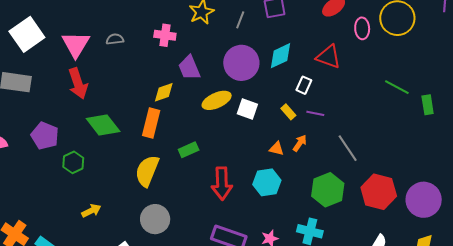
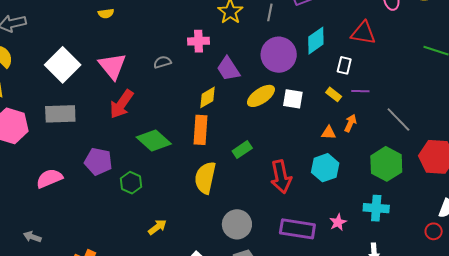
gray semicircle: (115, 39) -> (162, 62), moved
red arrow: (78, 83) -> (122, 104), turned 64
gray circle: (155, 219) -> (237, 224), moved

